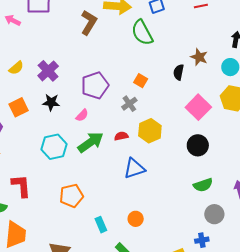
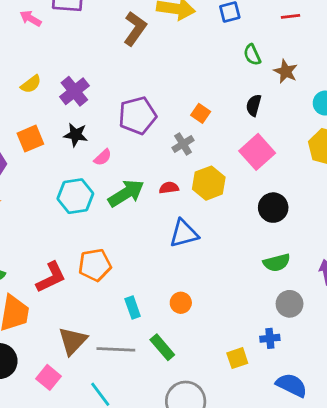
green semicircle: (142, 33) -> (252, 55), moved, size x0.6
brown star: (199, 57) -> (286, 71), moved
pink square: (198, 107) -> (257, 152), moved
pink semicircle: (82, 115) -> (103, 157), moved
red L-shape: (21, 186) -> (51, 277), moved, turned 65

